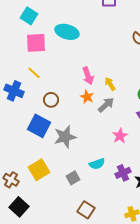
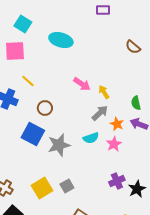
pink square: (36, 43) -> (15, 51), moved
pink arrow: (88, 76) -> (82, 84), turned -36
orange star: (87, 97) -> (117, 124), moved
cyan semicircle: (97, 164) -> (91, 138), moved
yellow square: (39, 170) -> (42, 188), moved

